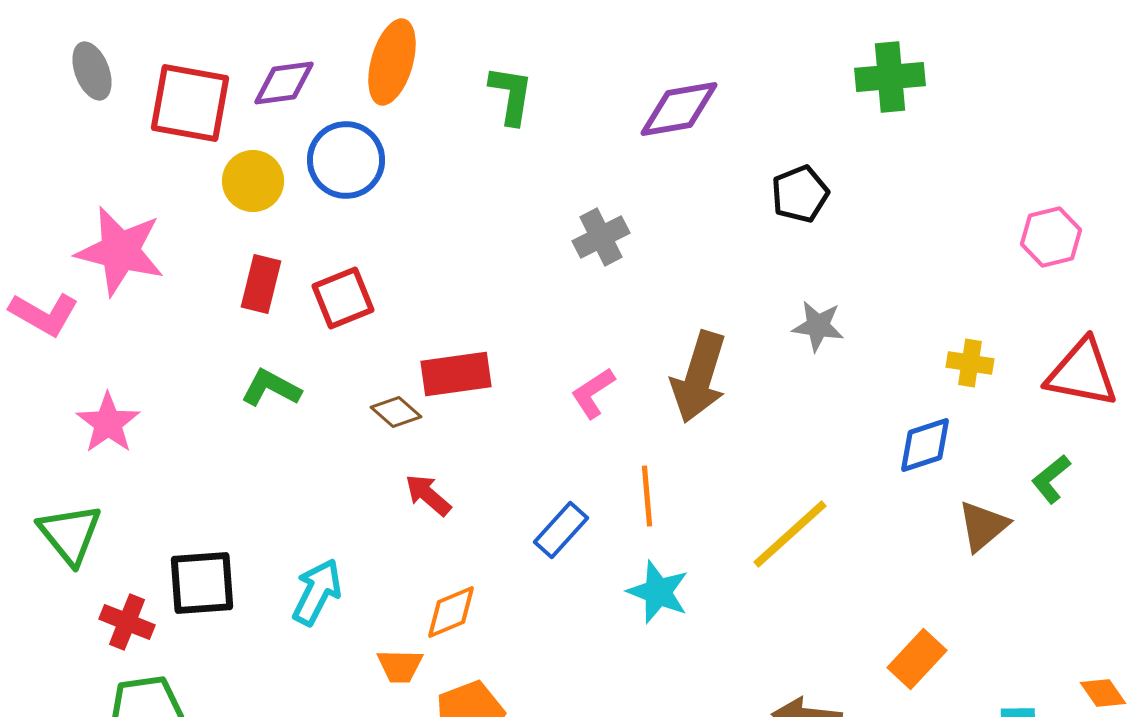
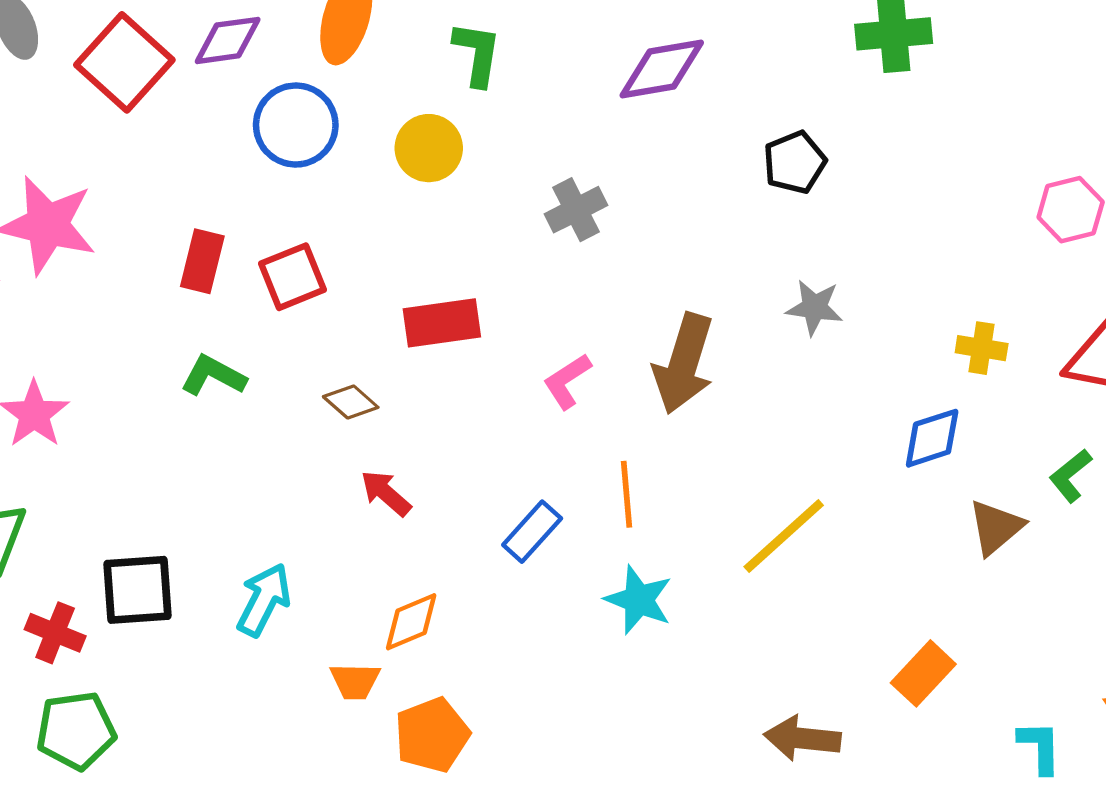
red square: (190, 103) -> (124, 62), turned 32
yellow circle: (253, 181) -> (429, 148), moved
red rectangle: (456, 374) -> (442, 323), moved

